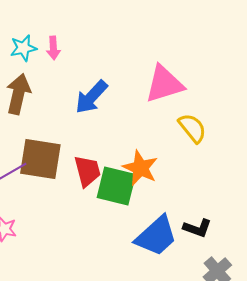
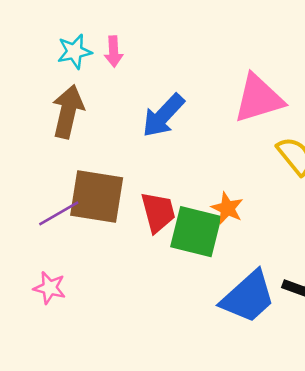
orange star: (140, 168) -> (227, 208), size x0.7

